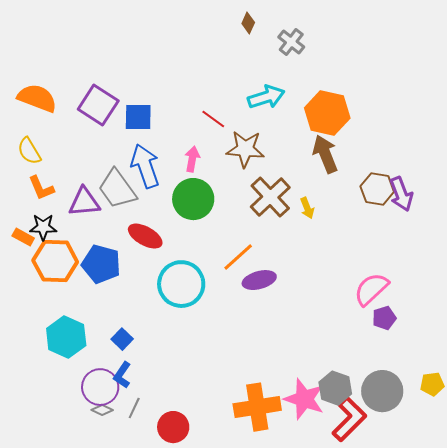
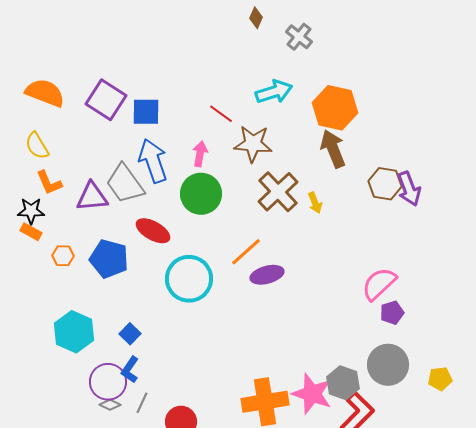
black star: (43, 227) -> (31, 211), moved
orange hexagon: (55, 261) -> (63, 256), size x0.5
gray circle: (382, 391) -> (388, 365), moved

